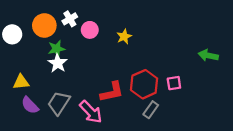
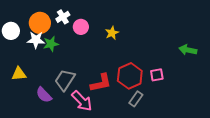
white star: (58, 63) -> (36, 40), moved, turned -30
gray trapezoid: (59, 103) -> (65, 80), moved
purple semicircle: (30, 105) -> (44, 95), moved

